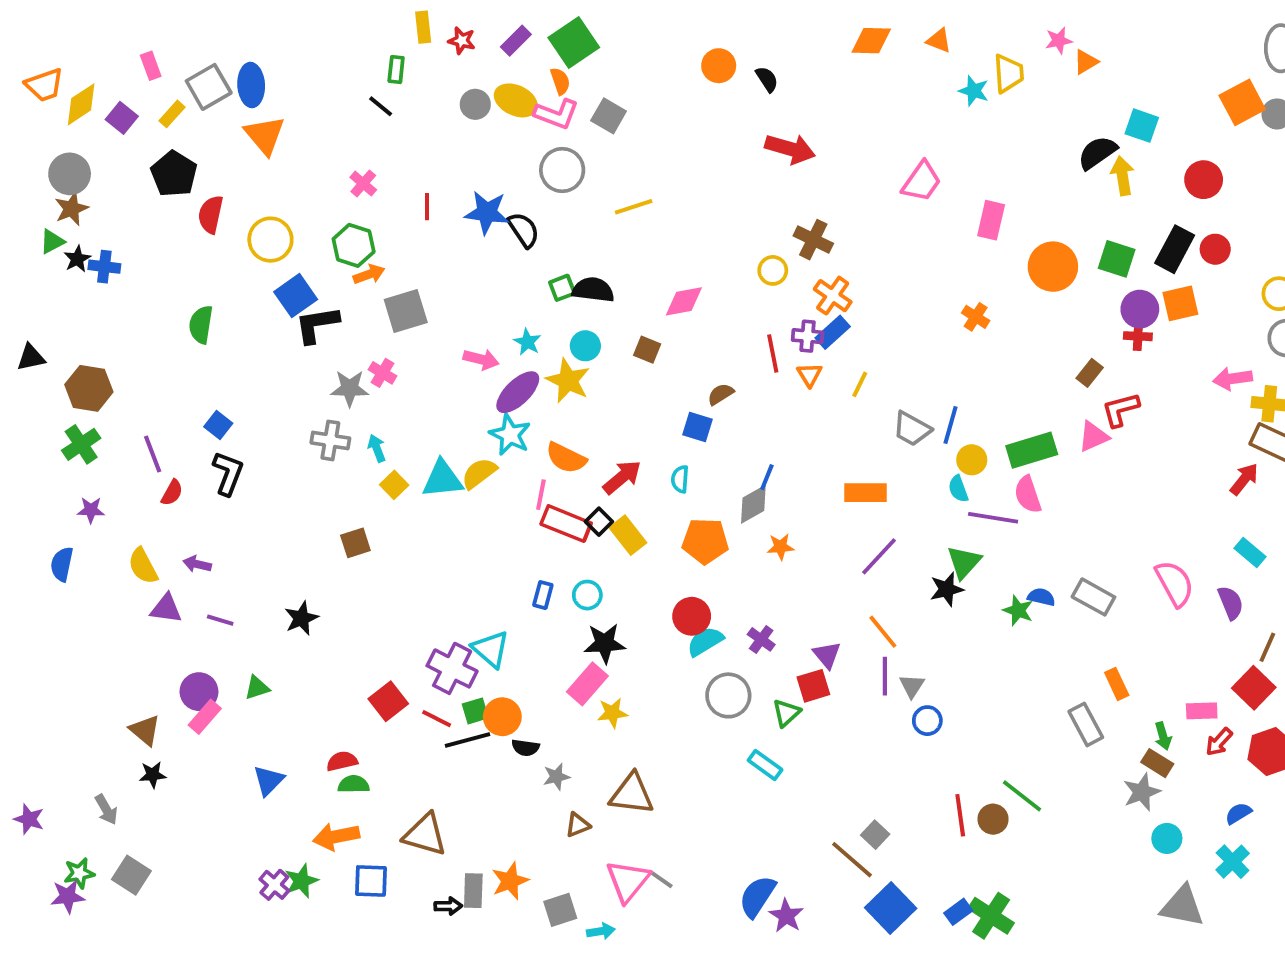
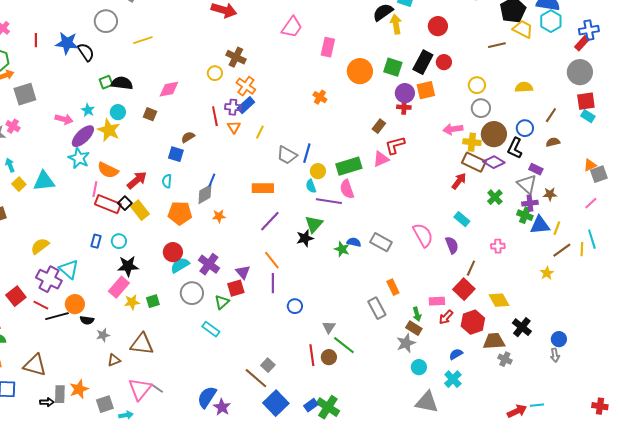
yellow semicircle: (479, 473) -> (40, 246), moved
purple cross: (761, 639) -> (209, 264), size x1.5
gray triangle: (912, 686) -> (329, 327), moved
green square: (475, 711) -> (153, 301), moved

